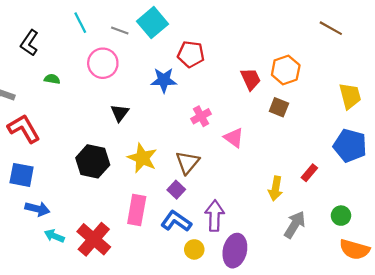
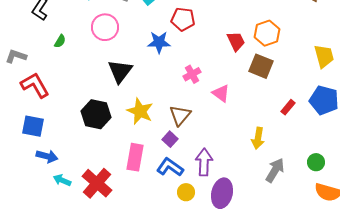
green semicircle: (52, 79) -> (60, 41), turned 112
brown square: (279, 107) -> (261, 66), size x1.4
black triangle: (120, 113) -> (120, 71), size x1.5
red rectangle: (309, 173) -> (288, 107), moved

